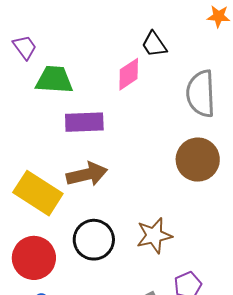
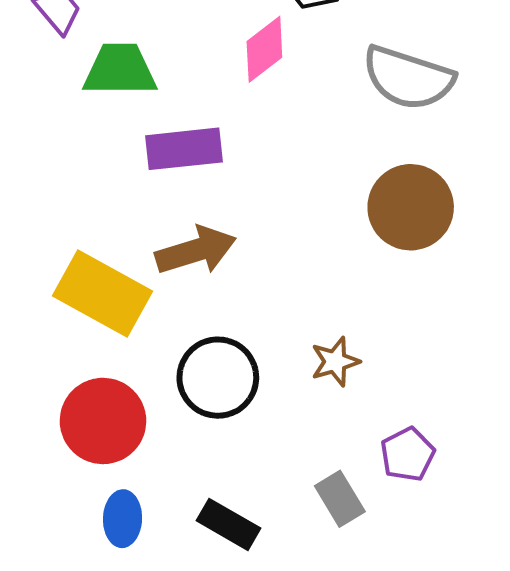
gray semicircle: (201, 94) -> (408, 78), turned -66
brown star: (154, 236) -> (335, 362), size x0.7

